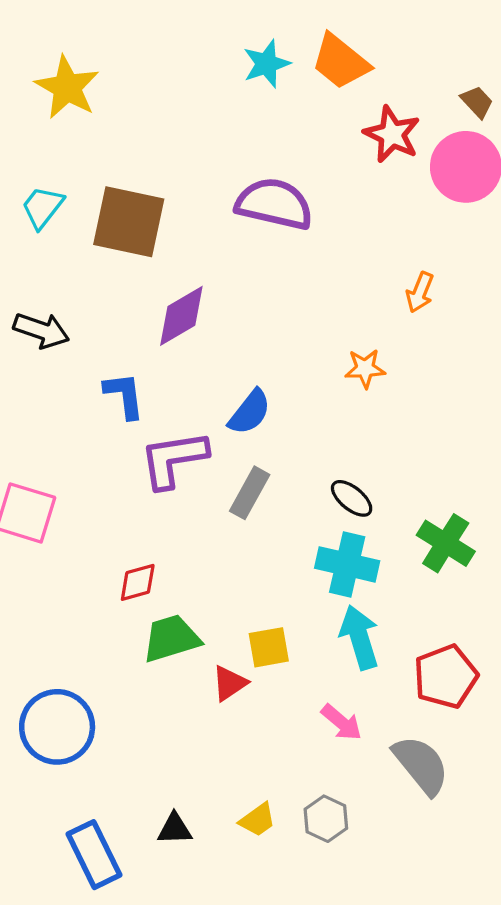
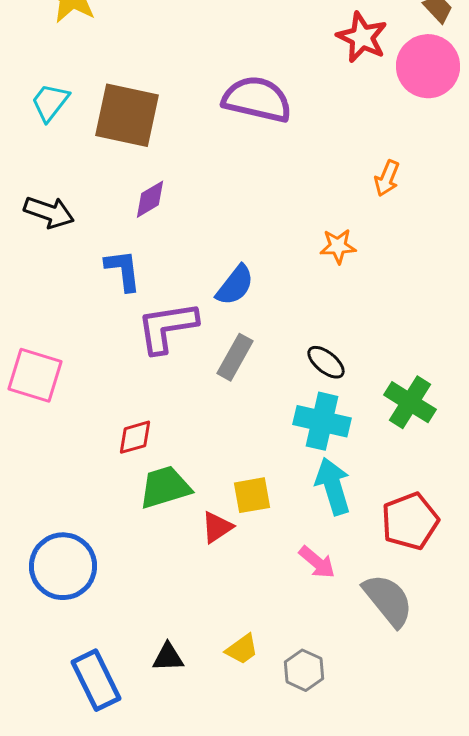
purple diamond: (181, 316) -> (150, 199), moved, size x0.7
gray hexagon: (326, 819) -> (304, 670), moved

